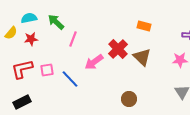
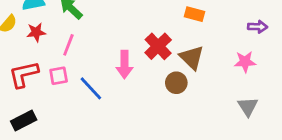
pink line: (73, 39) -> (68, 45), moved
pink arrow: (94, 62) -> (124, 65), turned -54
brown circle: (129, 99) -> (176, 83), moved

